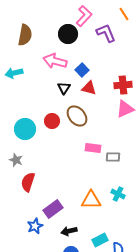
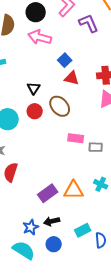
black circle: (68, 34) -> (36, 12), moved
pink arrow: (55, 61) -> (40, 37), moved
black triangle: (64, 88) -> (34, 88), moved
purple rectangle: (53, 209) -> (48, 193), moved
blue star: (35, 226) -> (31, 227), moved

